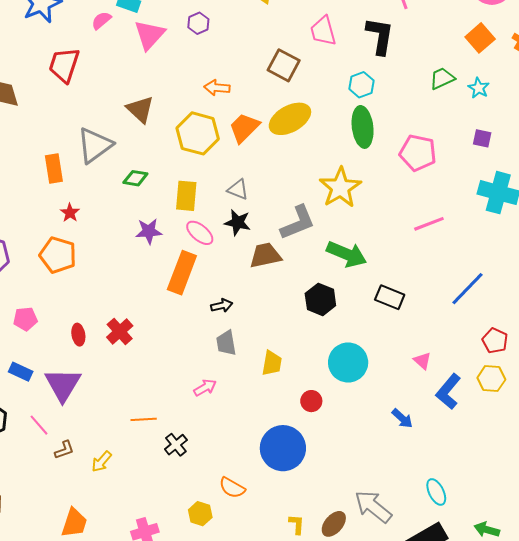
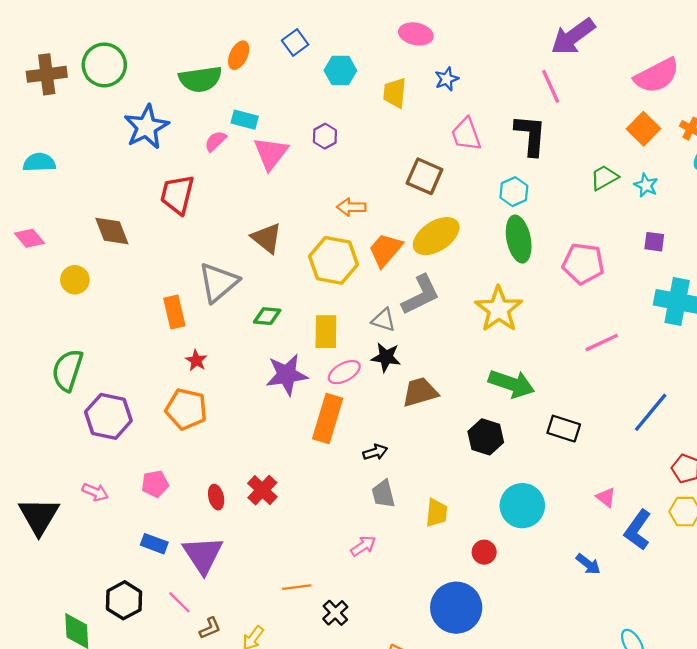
gray L-shape: (298, 223) -> (421, 295), moved
purple star: (149, 231) -> (287, 375), size x1.4
pink ellipse: (200, 233) -> (344, 372), turned -64

